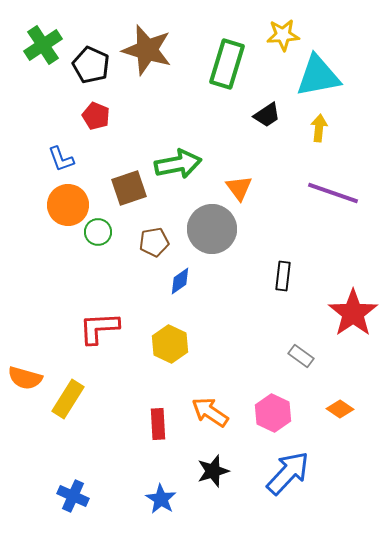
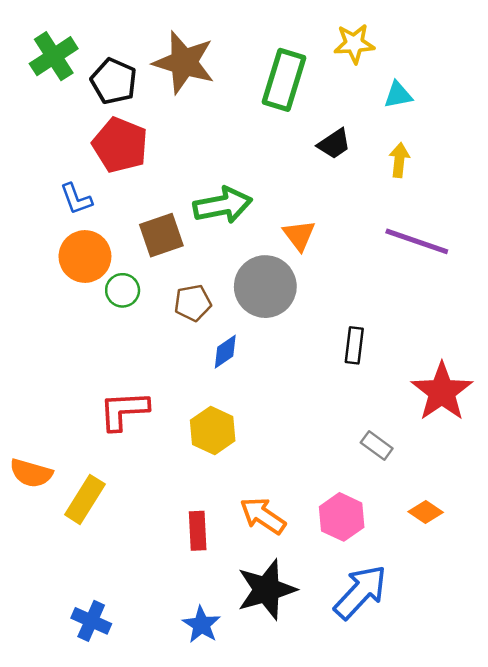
cyan triangle: (318, 76) -> (398, 95), size x0.5
red pentagon: (96, 116) -> (120, 145), size x1.6
black star: (213, 471) -> (267, 590), size x1.5

